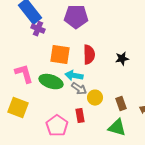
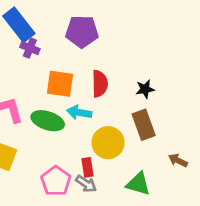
gray arrow: (79, 89) -> (86, 184), moved
yellow circle: (95, 98) -> (108, 143), size x1.5
brown rectangle: (121, 104) -> (144, 125), moved, size x1.5

